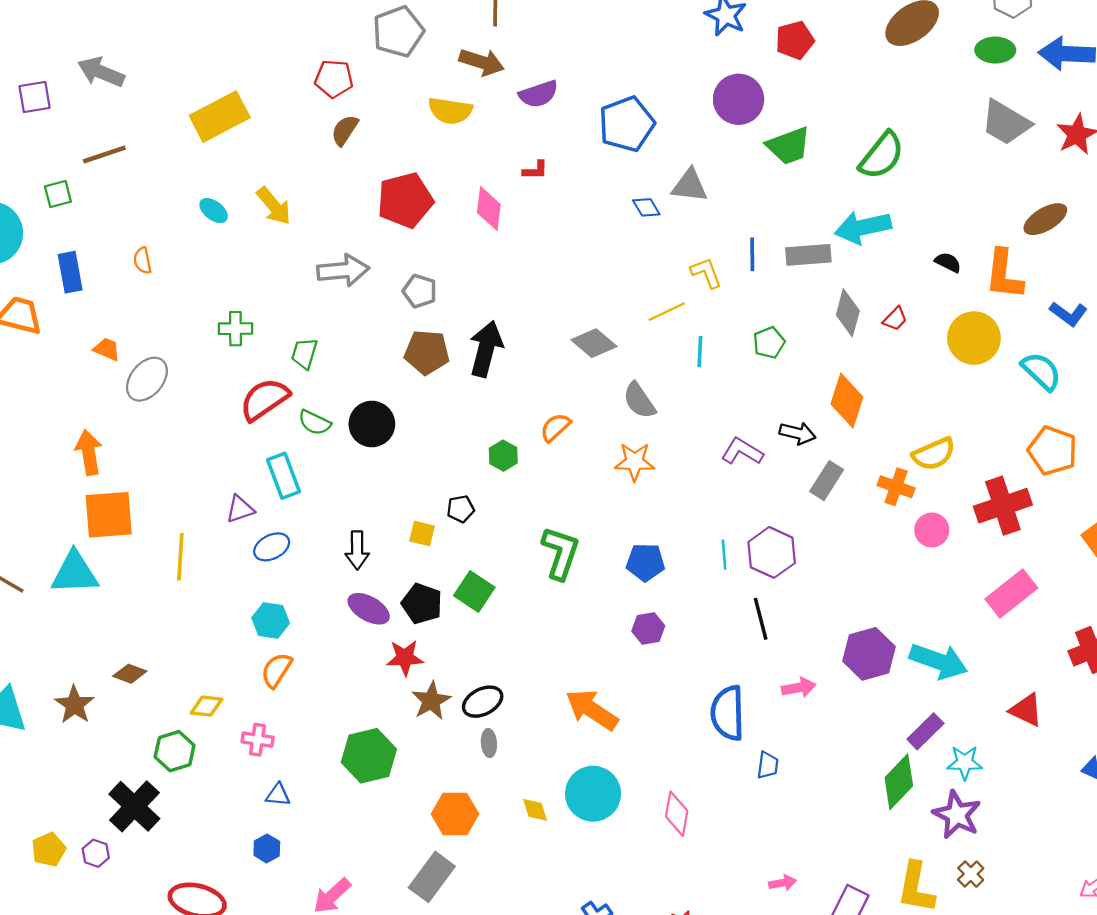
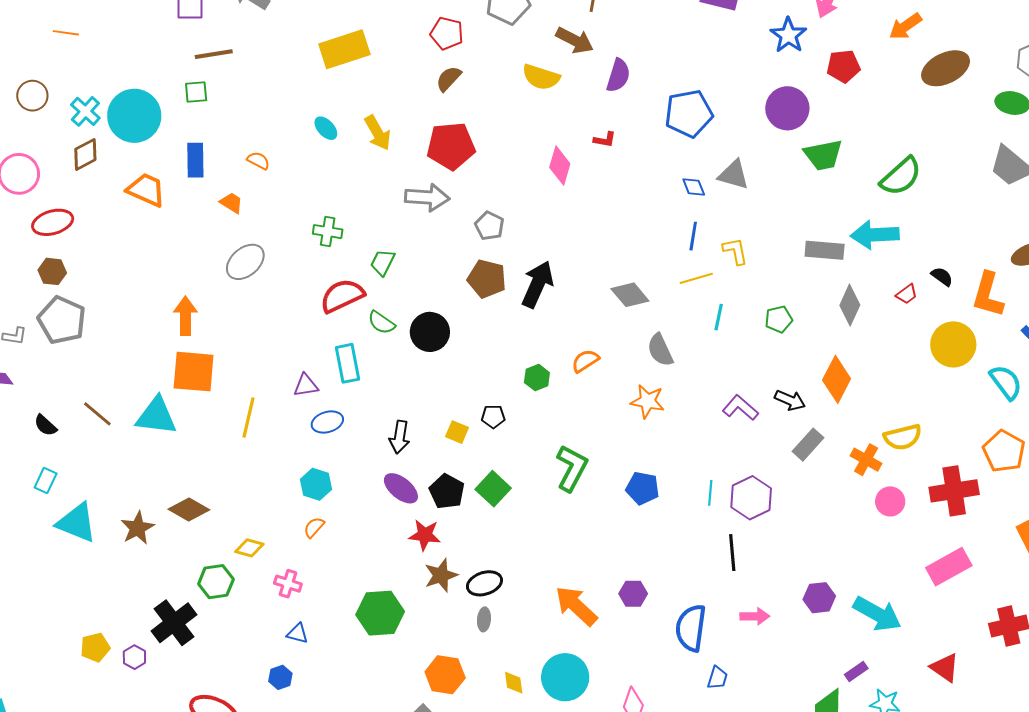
purple semicircle: (538, 94) -> (618, 75), turned -64
brown line: (104, 155) -> (214, 54), moved
red pentagon: (405, 200) -> (451, 146), moved
blue line: (752, 254) -> (693, 236), moved
orange semicircle: (143, 261) -> (258, 161), turned 120
red trapezoid: (895, 319) -> (907, 294), moved
orange trapezoid: (107, 349) -> (231, 203), moved
purple hexagon: (648, 628) -> (633, 594), moved
purple hexagon: (869, 654) -> (819, 598), size x0.7
orange semicircle: (277, 670) -> (314, 527), size x0.7
brown diamond: (130, 674) -> (189, 510), size x1.4
purple rectangle: (925, 731) -> (856, 671), size x0.7

